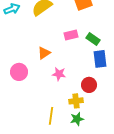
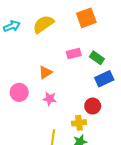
blue rectangle: (100, 59) -> (104, 79), turned 72
pink star: (59, 74) -> (50, 99), moved

